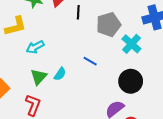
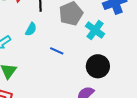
cyan semicircle: (60, 74) -> (31, 29), moved

